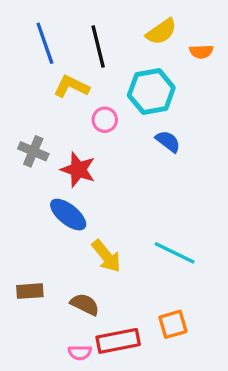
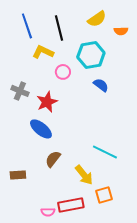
red star: (78, 170) -> (47, 102), turned 30
yellow arrow: (106, 256) -> (84, 175), moved
brown semicircle: (85, 304) -> (53, 159), moved, turned -78

